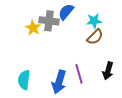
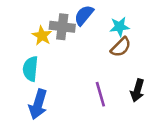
cyan semicircle: (24, 80) -> (30, 69), moved
blue arrow: (59, 82) -> (38, 104), moved

